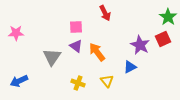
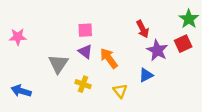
red arrow: (105, 13) -> (143, 29), moved
blue arrow: (19, 81) -> (21, 91), turned 42
yellow cross: (78, 83) -> (83, 84), moved

